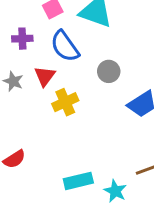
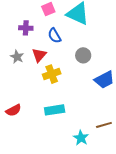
blue semicircle: (65, 46) -> (54, 36), size x0.7
cyan rectangle: (78, 181) -> (55, 110), moved

